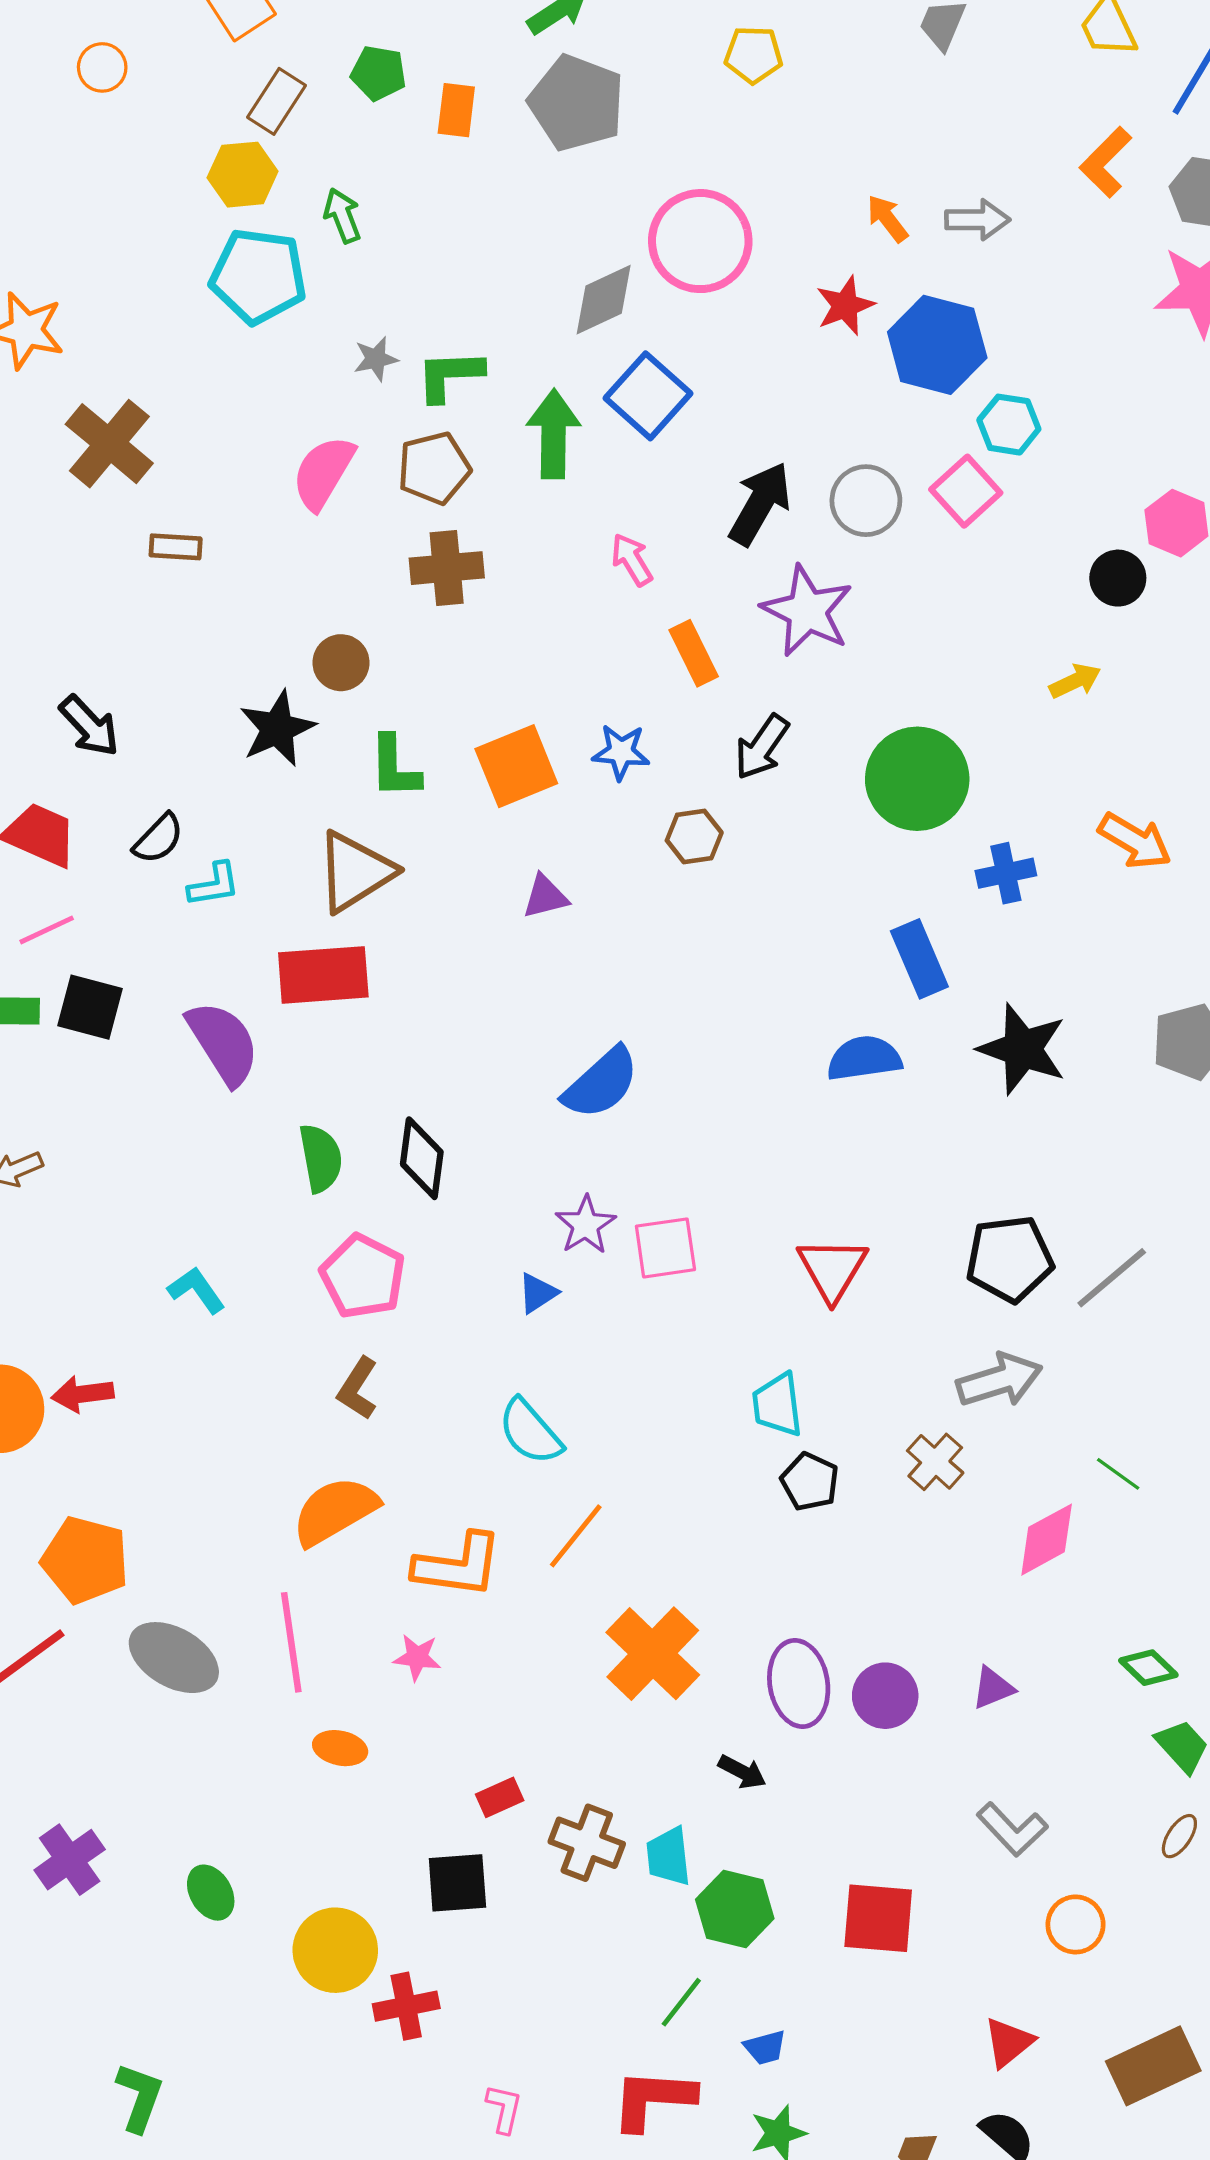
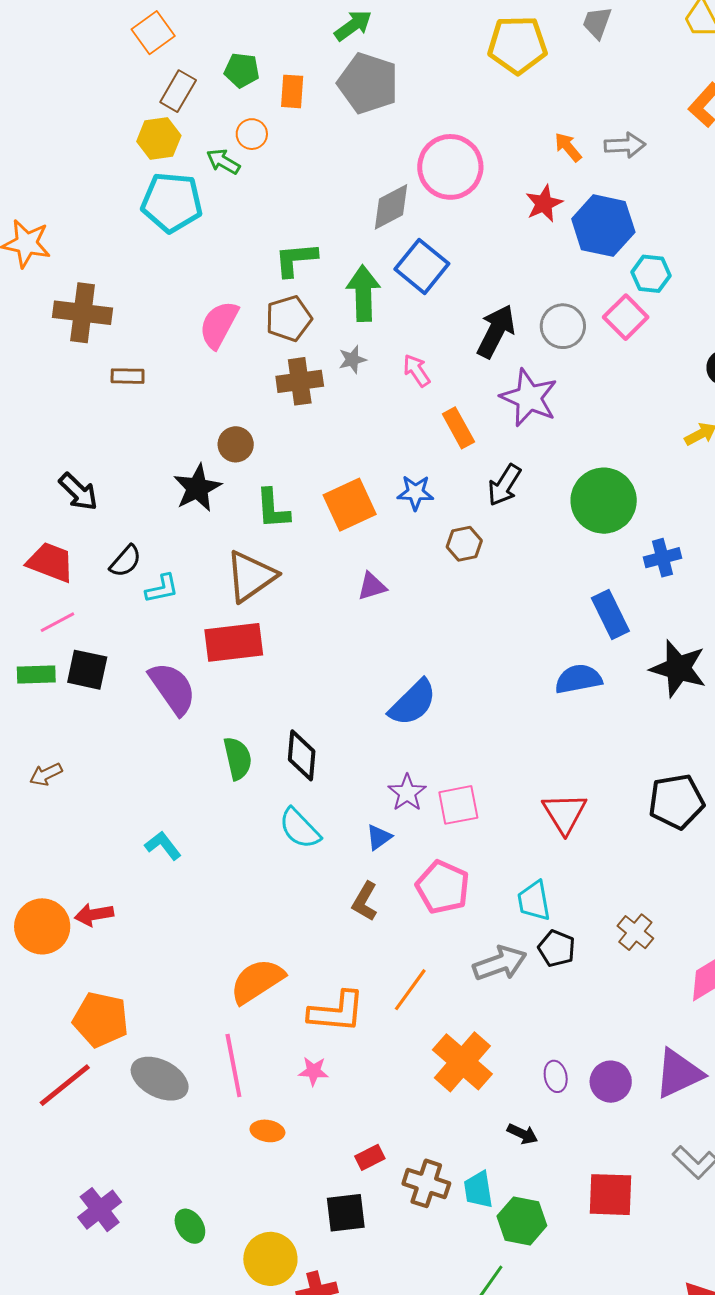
yellow pentagon: (754, 55) -> (517, 45), moved, size x1.6
orange circle: (102, 67) -> (252, 134), moved
green arrow: (342, 216) -> (223, 162), turned -36
gray star: (376, 359) -> (352, 360), moved
brown cross: (109, 444) -> (83, 313), turned -30
pink pentagon: (363, 1276) -> (443, 887), moved
gray arrow: (999, 1380) -> (500, 963), moved
brown L-shape: (358, 1388) -> (365, 901), moved
cyan semicircle: (530, 1432) -> (300, 828), moved
purple ellipse: (799, 1684) -> (556, 1076), size x0.6
purple triangle: (993, 1688) -> (679, 1073), size x1.8
red square: (878, 1918) -> (610, 1195), moved

